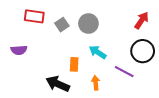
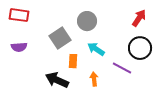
red rectangle: (34, 16) -> (19, 15), moved
gray square: (62, 25) -> (60, 38), moved, size x1.5

